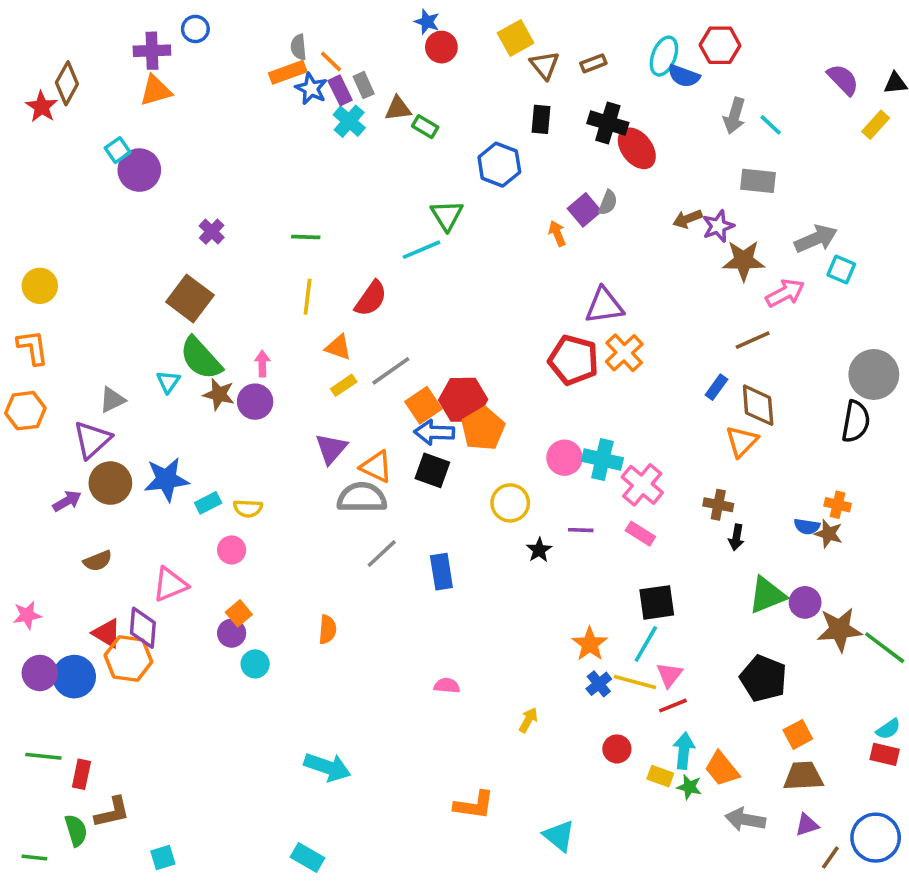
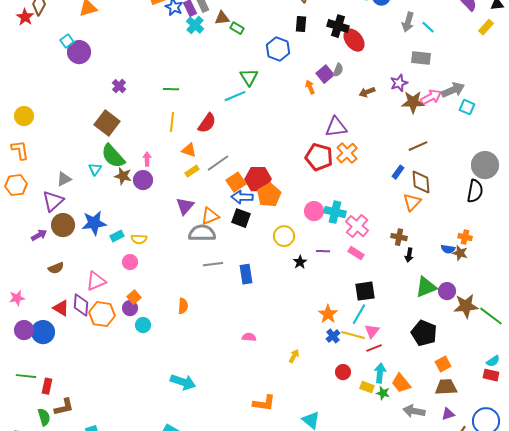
brown arrow: (687, 219) -> (367, 92), moved
pink arrow: (785, 293) -> (431, 97), moved
orange triangle: (376, 467) -> (210, 216), turned -48
gray line: (382, 554) -> (213, 264), turned 36
orange hexagon: (128, 659) -> (102, 314), moved

